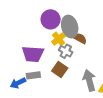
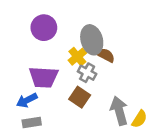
purple circle: (51, 19) -> (44, 28), moved
gray rectangle: (33, 75) -> (32, 122), moved
blue arrow: (18, 83) -> (27, 100), moved

